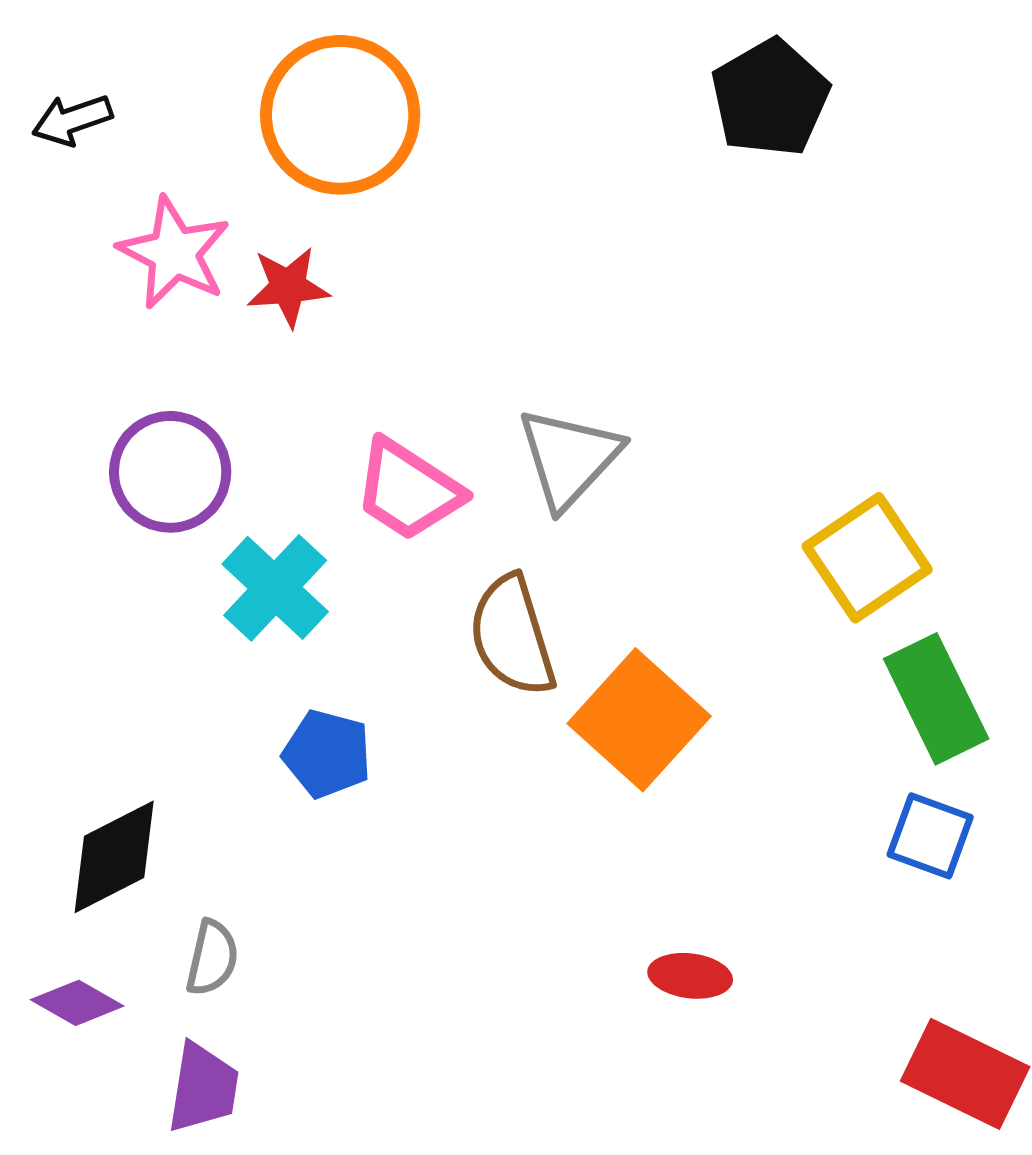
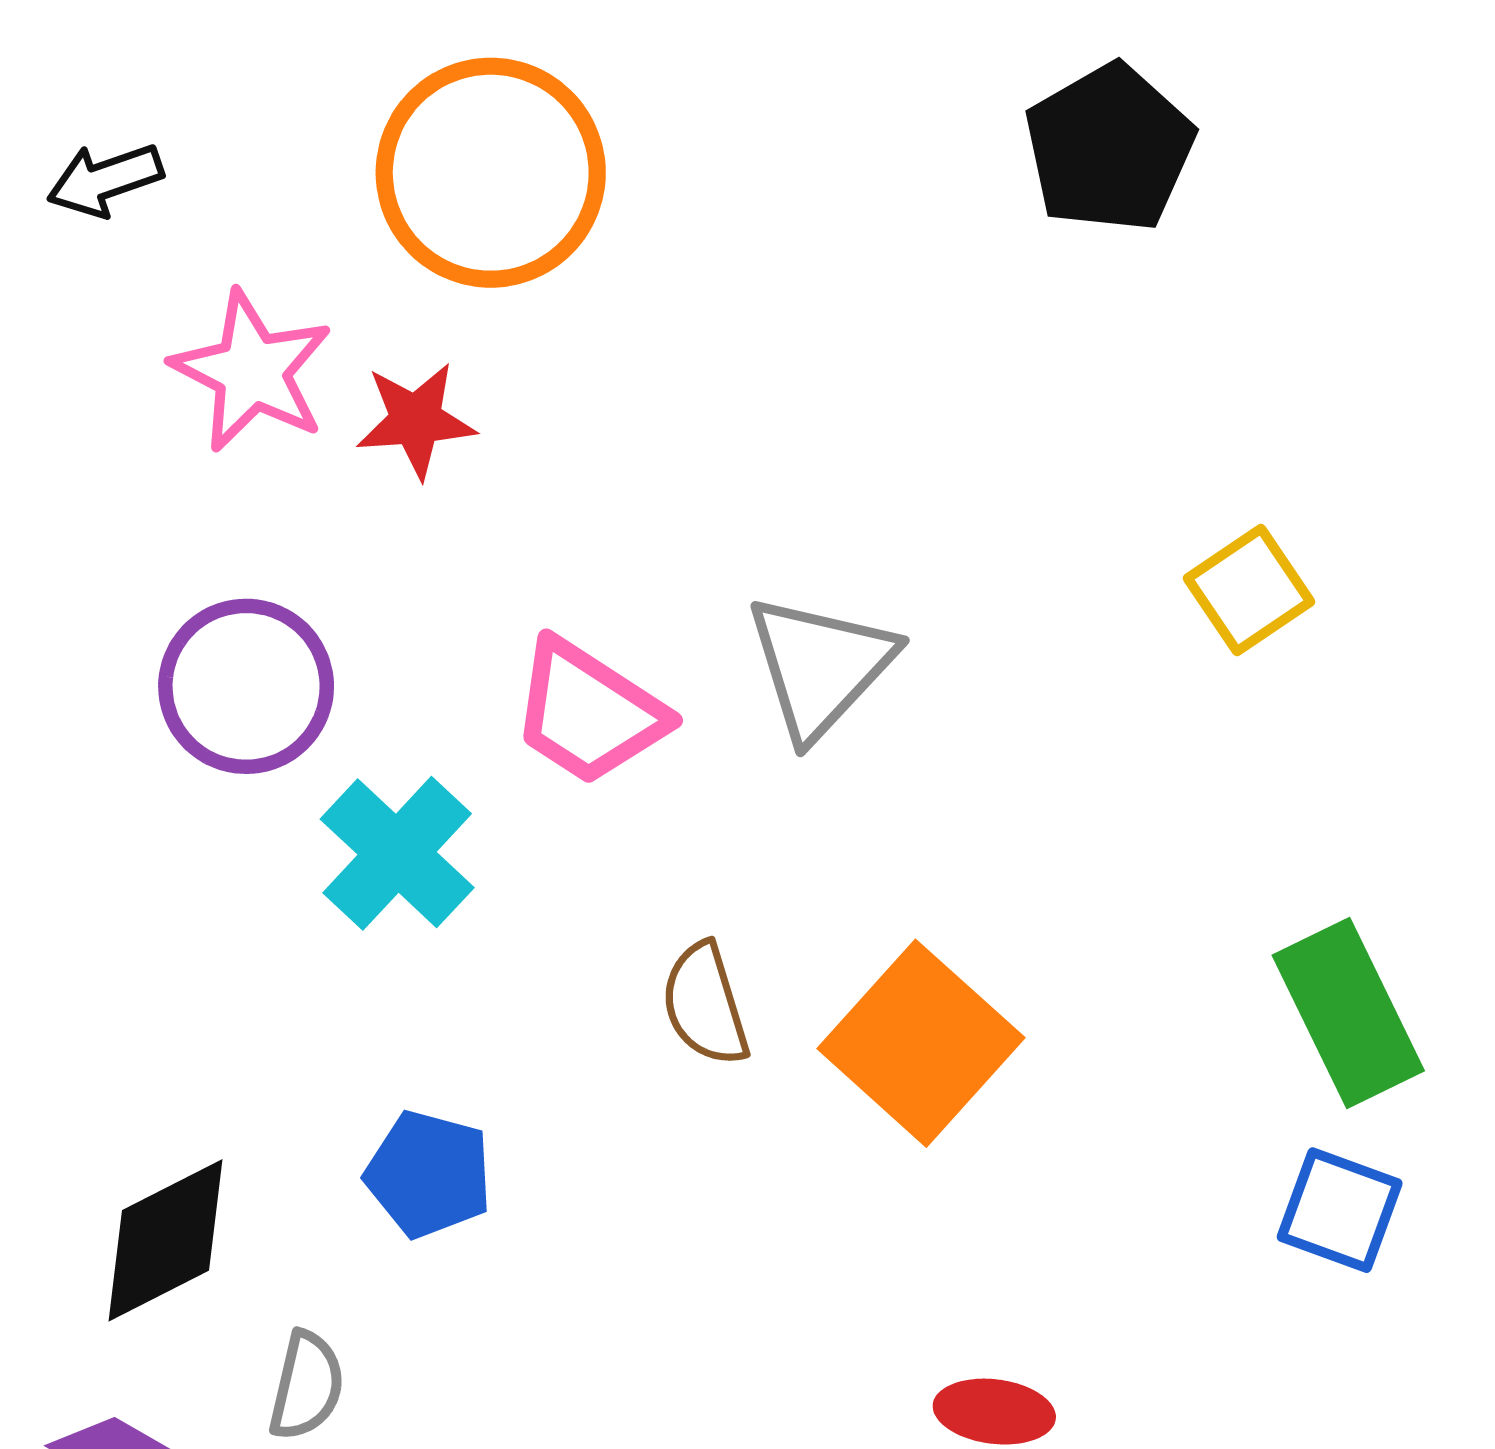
yellow square: (867, 558) -> (1249, 590), moved, size x0.7
brown semicircle: (512, 636) -> (705, 1004), moved, size x0.7
blue pentagon: (327, 754) -> (429, 1174), moved

